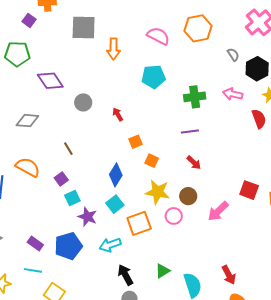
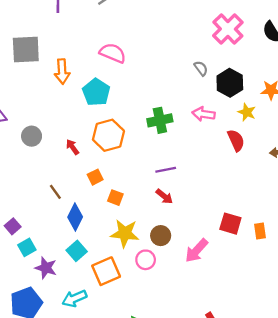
orange hexagon: (198, 28) -> (108, 135), moved
cyan pentagon: (153, 77) -> (96, 92), moved, turned -30
purple line: (190, 131) -> (166, 170), moved
brown line: (68, 149) -> (55, 192), moved

